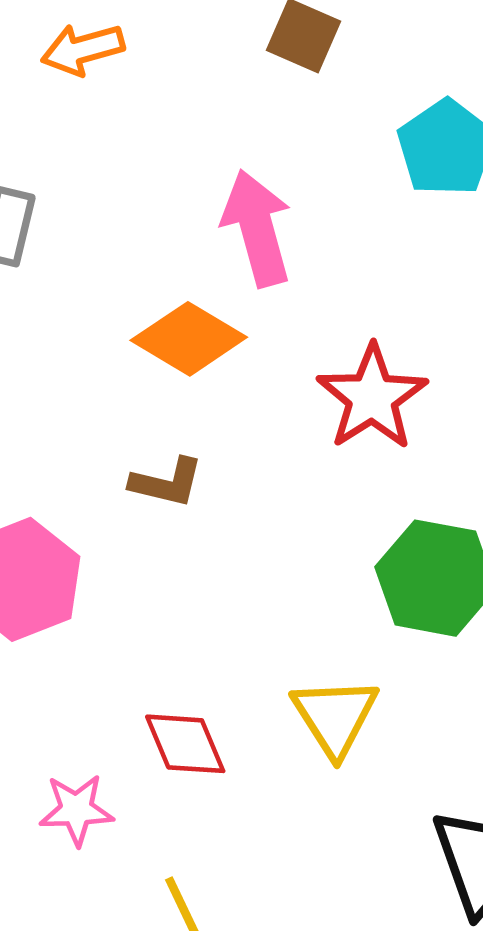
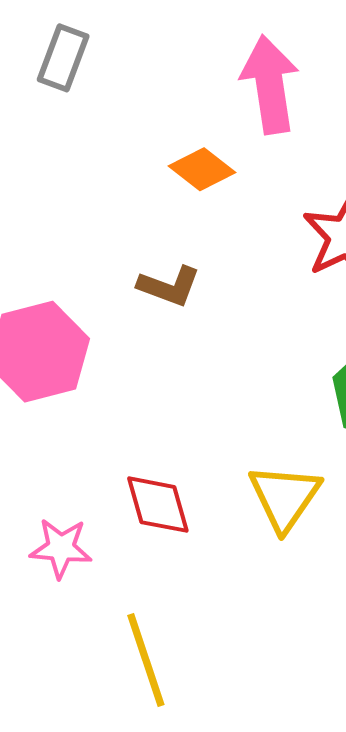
orange diamond: (189, 339) -> (202, 169), size x0.7

